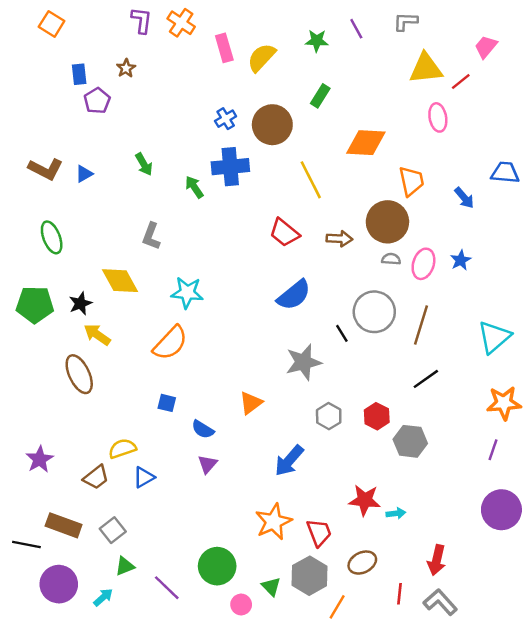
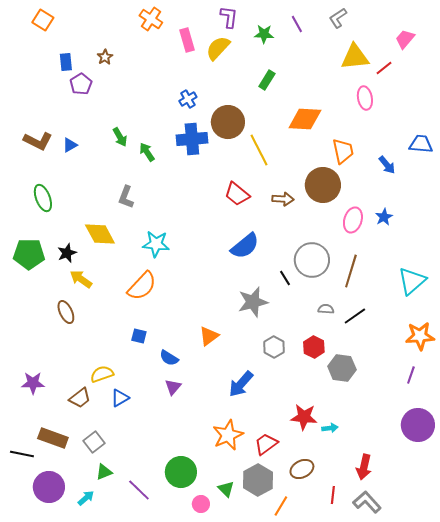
purple L-shape: (142, 20) -> (229, 17), moved
gray L-shape: (405, 21) -> (338, 18), turned -35
brown circle: (272, 125) -> (228, 122), moved
green arrow: (194, 187) -> (147, 152), moved
gray semicircle: (391, 259) -> (326, 309), moved
brown ellipse: (79, 374) -> (66, 312), size x0.7
purple star: (40, 459) -> (33, 383), turned 30
red trapezoid: (319, 533) -> (266, 444), turned -105

